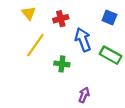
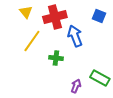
red cross: (61, 19) -> (55, 17), size x1.6
green rectangle: (111, 55) -> (100, 78), moved

